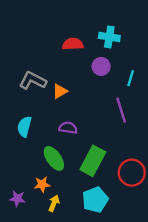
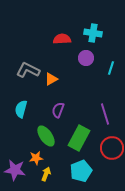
purple line: (121, 110) -> (105, 114), moved
purple semicircle: (68, 128) -> (58, 110), turned -77
purple star: (17, 199) -> (15, 170), size x1.5

